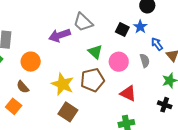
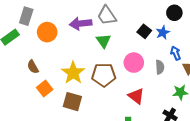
green triangle: (95, 52) -> (103, 41), moved
orange circle: (31, 62) -> (47, 32), moved
orange square: (14, 106) -> (45, 88), moved
brown square: (68, 112) -> (72, 102), turned -30

